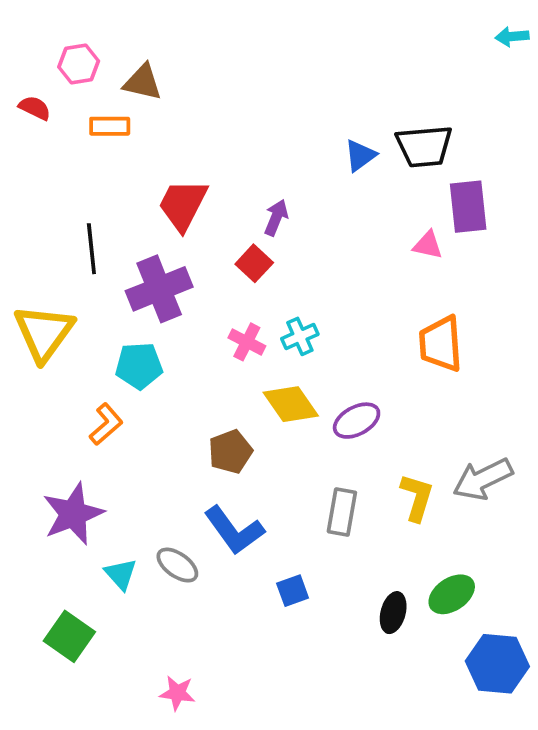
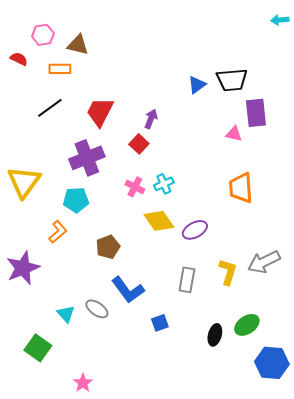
black line: (91, 249) -> (50, 108), moved, turned 60
brown pentagon: (230, 452) -> (108, 247), moved
purple star: (73, 514) -> (23, 268), moved
pink star: (177, 693) -> (83, 383), moved, turned 30

